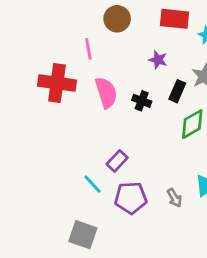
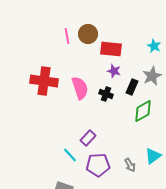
red rectangle: (175, 19) -> (111, 49), moved
pink line: (88, 49) -> (67, 36), moved
purple star: (158, 60) -> (114, 71), moved

